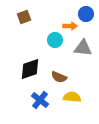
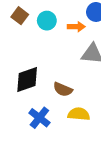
brown square: (24, 17) -> (20, 16), turned -32
cyan circle: (55, 40) -> (47, 21), moved

